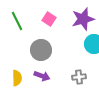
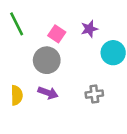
pink square: (49, 19) -> (57, 34), moved
purple star: (83, 19) -> (89, 29), moved, size x0.6

